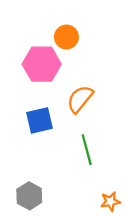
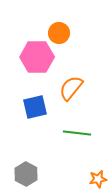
green line: (87, 150) -> (77, 133), turned -68

